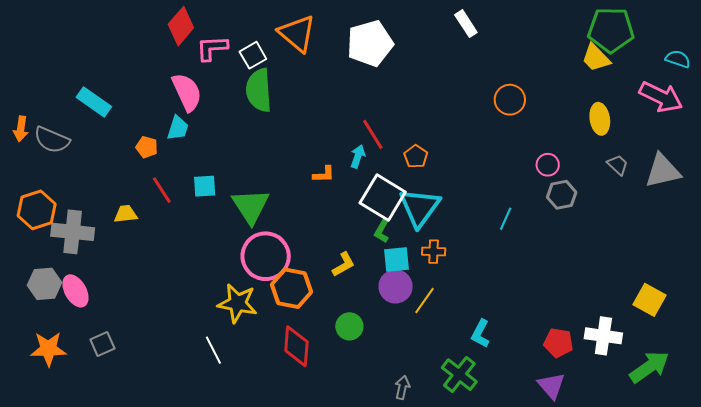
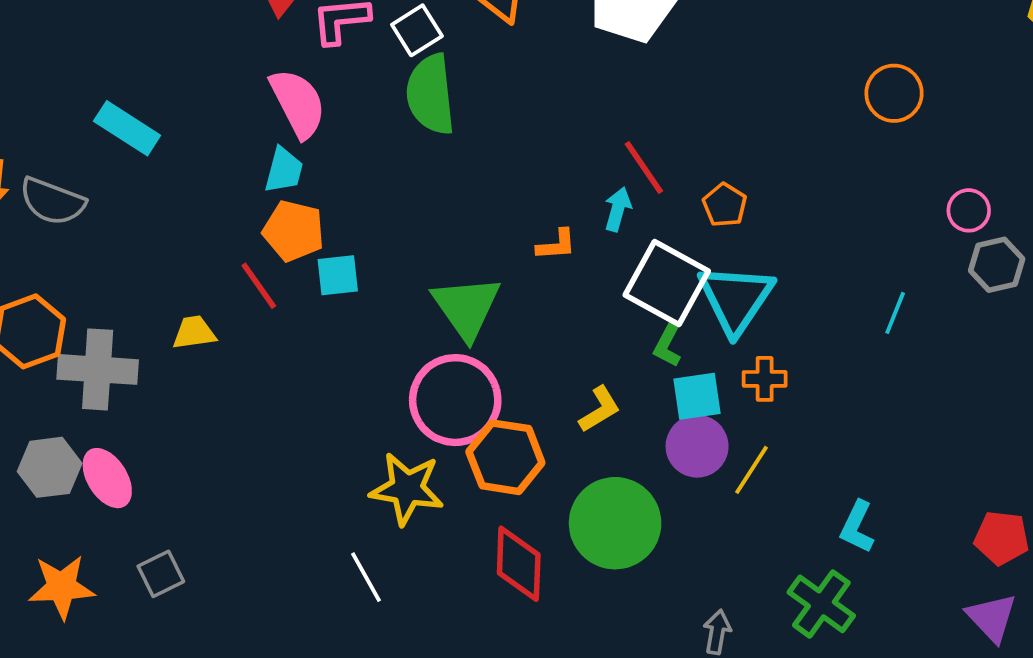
orange pentagon: (147, 147) -> (294, 231), moved, size x1.5
green triangle: (251, 206) -> (466, 307), moved
green circle: (349, 326) -> (615, 523), size x1.8

